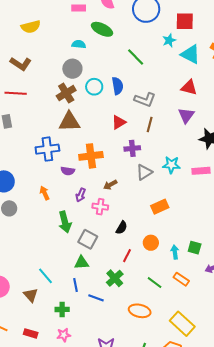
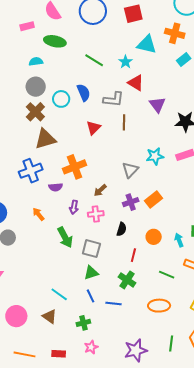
cyan star: (169, 40) -> (125, 62), moved
red triangle: (189, 87) -> (136, 83), moved, turned 30
purple cross: (132, 148) -> (131, 202), moved

